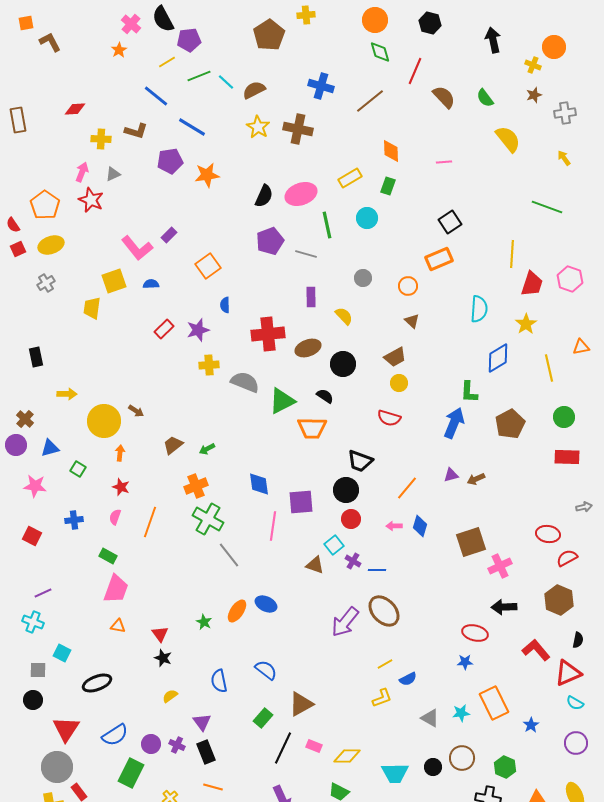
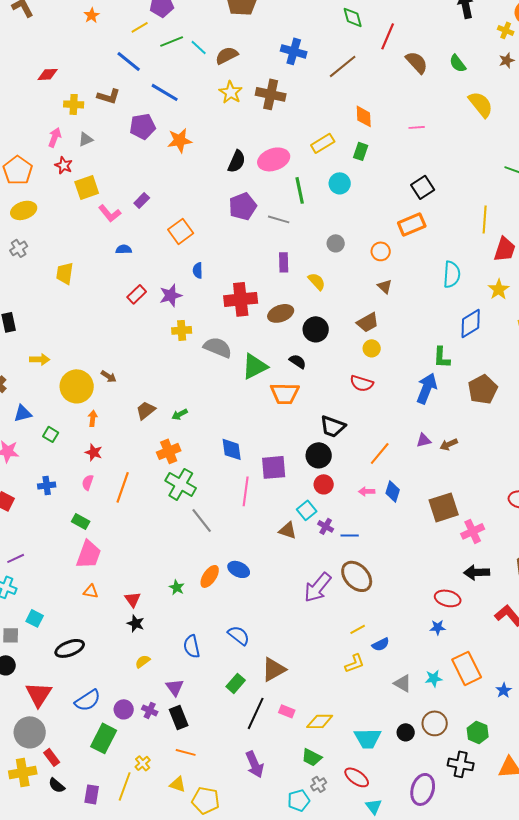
red star: (91, 200) -> (64, 165), size x0.7
pink L-shape: (137, 248) -> (110, 213), size x0.7
yellow square: (114, 281) -> (87, 187), moved

